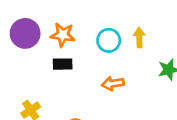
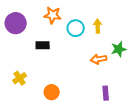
orange star: (63, 35) -> (53, 15), moved
orange arrow: (113, 84) -> (99, 59), moved

